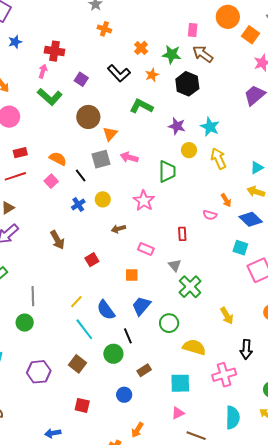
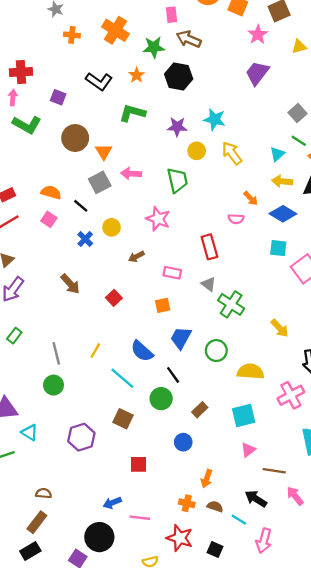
orange cross: (141, 48) -> (115, 30), moved, size x1.6
red rectangle: (182, 234) -> (209, 247), size x1.5
yellow line: (76, 302) -> (95, 350), moved

